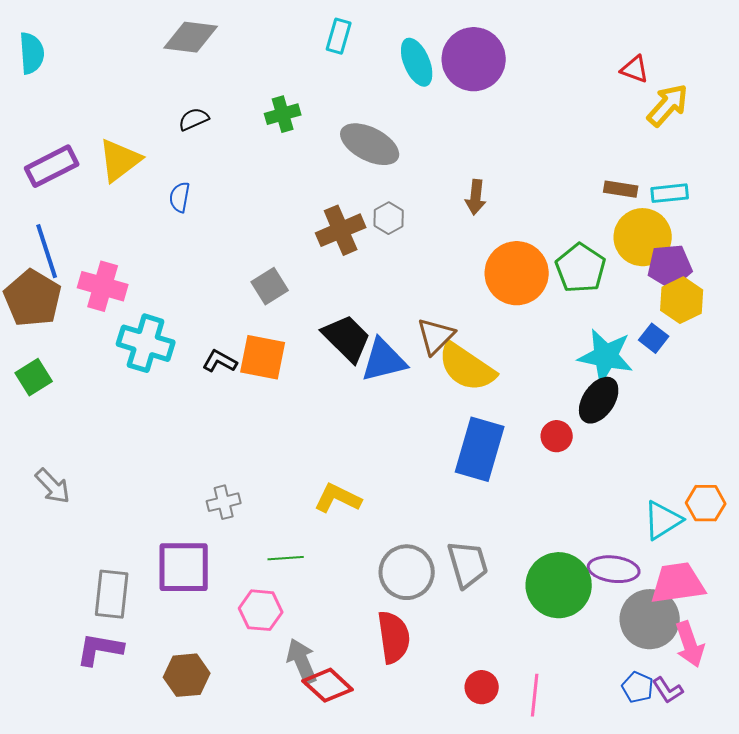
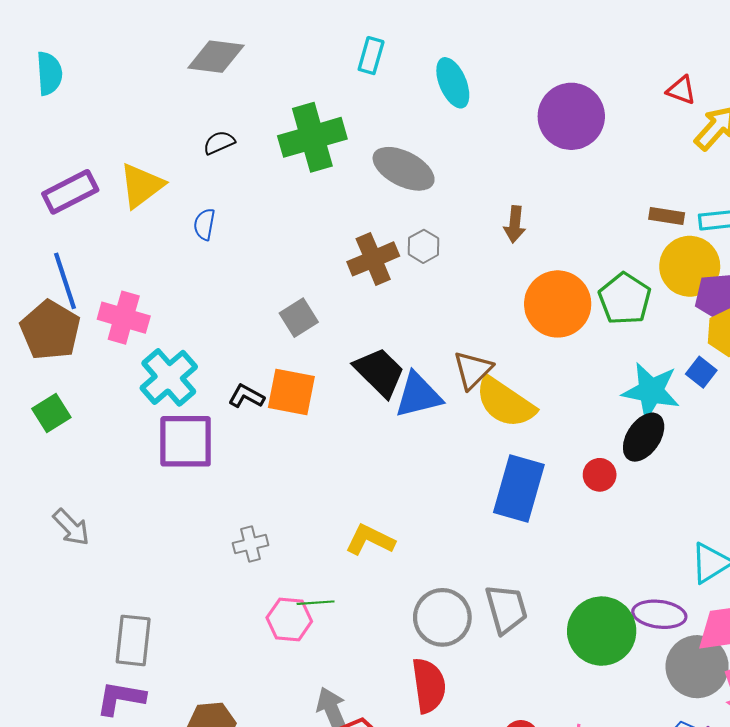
purple circle: (474, 59) -> (571, 116), moved
green cross: (283, 114) -> (312, 137), size x1.8
cyan cross: (146, 343) -> (169, 377), turned 32
purple square: (184, 567) -> (186, 441), moved
pink hexagon: (261, 610) -> (289, 619), moved

